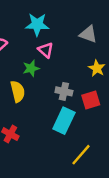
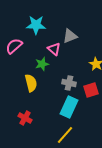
cyan star: (37, 24) -> (36, 25), moved
gray triangle: (88, 34) -> (70, 36), moved, turned -42
yellow line: (81, 155) -> (65, 135), moved

